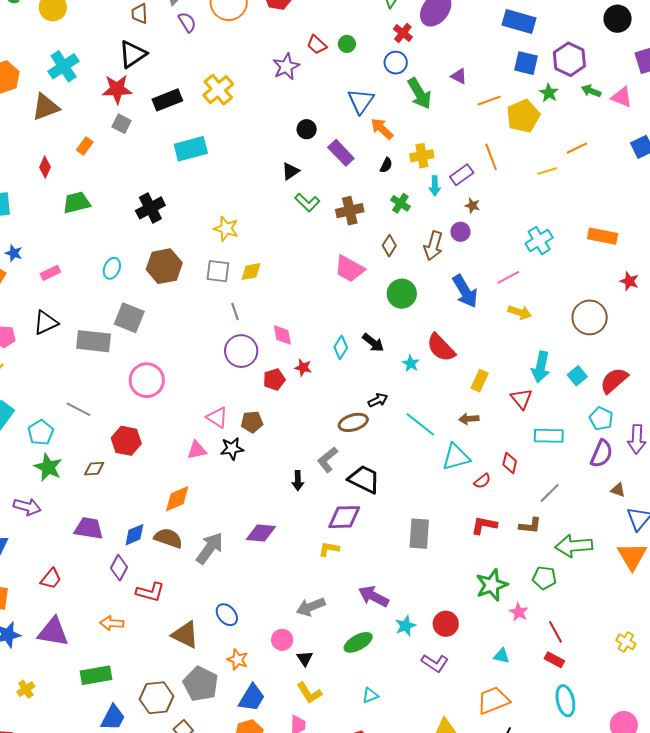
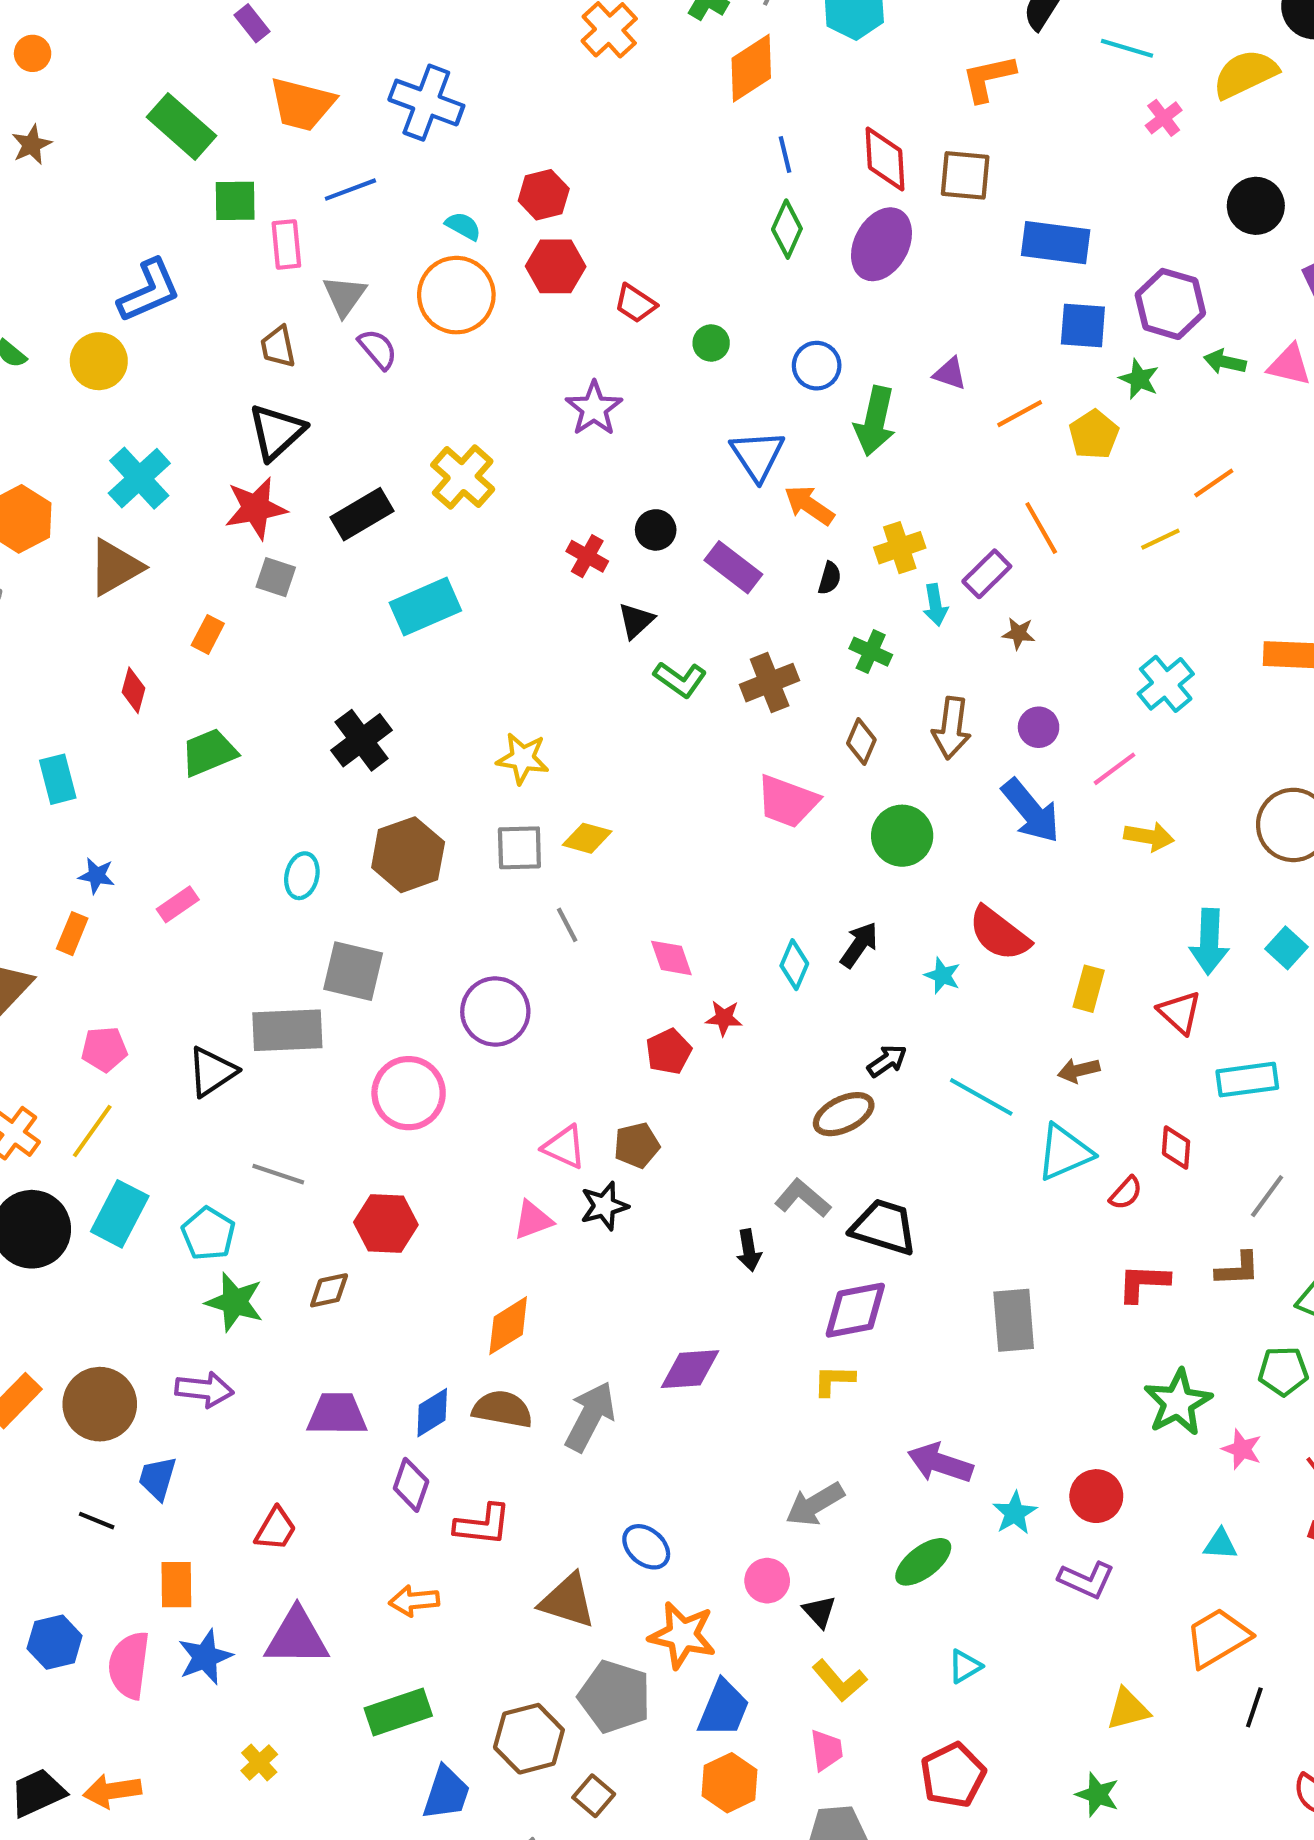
red cross: (403, 33) -> (587, 556), moved
red trapezoid: (317, 45) -> (635, 303), moved
green arrow: (420, 93) -> (875, 421), turned 52
yellow pentagon: (523, 116) -> (1094, 435), size x0.7
purple circle: (460, 232) -> (1039, 727), moved
yellow diamond: (251, 272) -> (587, 838), turned 35
black triangle: (46, 323) -> (212, 1072), moved
black arrow: (373, 343) -> (859, 945), turned -85
purple circle: (241, 351) -> (495, 1011), moved
gray L-shape: (327, 460) -> (803, 1198), turned 88
orange star: (238, 660) -> (682, 1635), size x1.5

